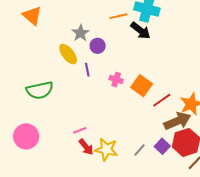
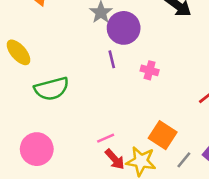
purple circle: (98, 46) -> (124, 28), size x1.6
yellow ellipse: (68, 54) -> (19, 52), moved
orange square: (142, 86) -> (163, 135), moved

